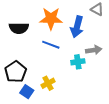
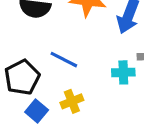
blue line: (51, 45) -> (64, 60), moved

